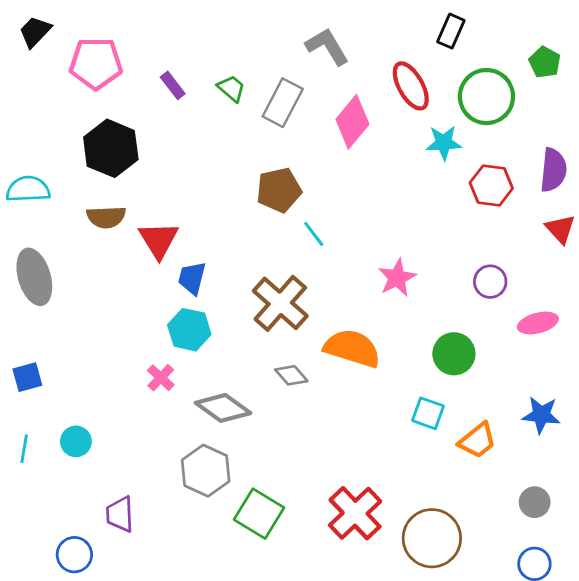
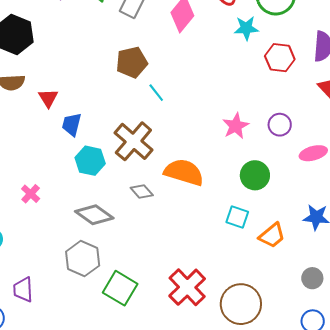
red triangle: (159, 240) -> (48, 98), size x0.7
pink star: (397, 278) -> (236, 126), moved
cyan hexagon: (189, 330) -> (90, 161), moved
pink cross: (161, 378) -> (31, 194), moved

